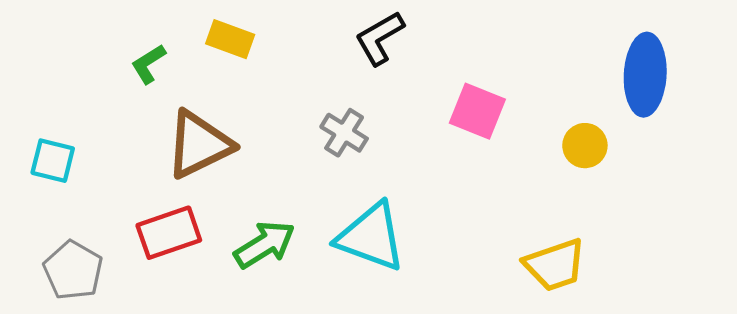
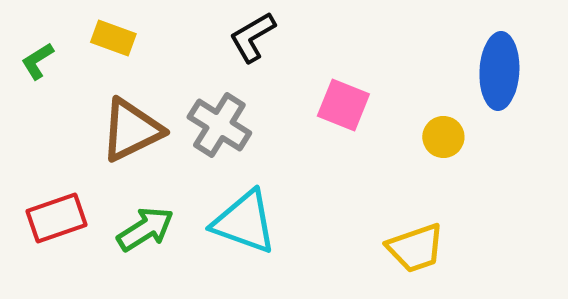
gray cross: (344, 133) -> (219, 125), size x1.4
brown triangle: (199, 145) -> (131, 130), moved

